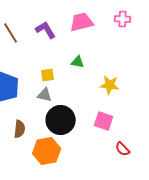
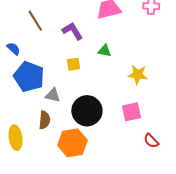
purple L-shape: (46, 30) -> (72, 31), moved
gray triangle: (45, 95) -> (53, 95), moved
pink square: (104, 121) -> (131, 112), turned -30

